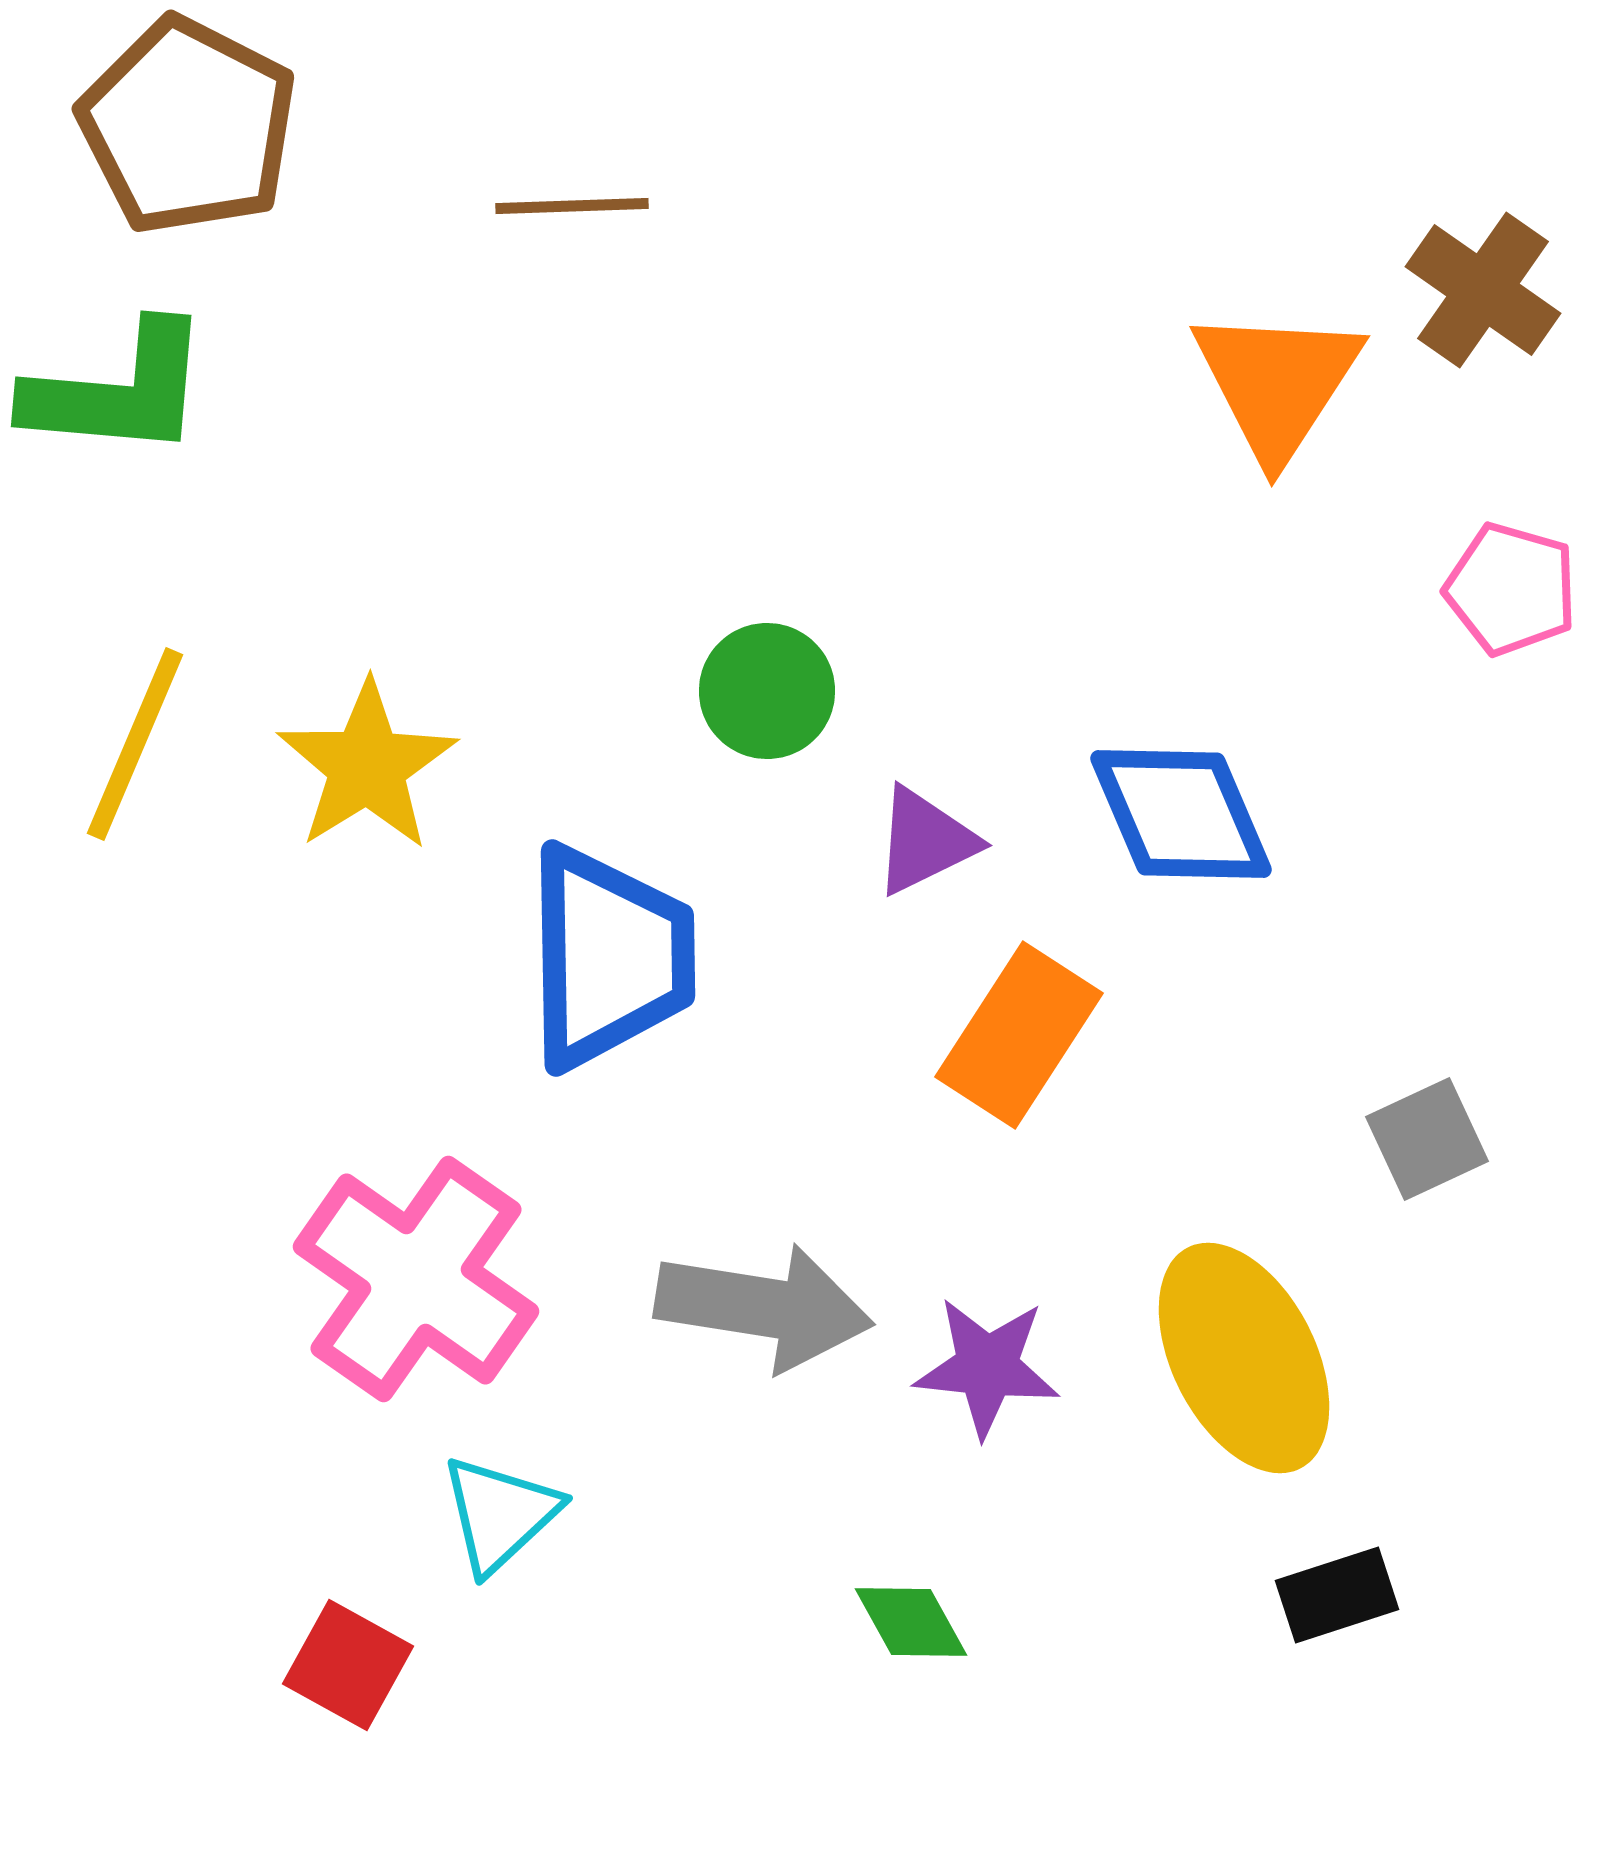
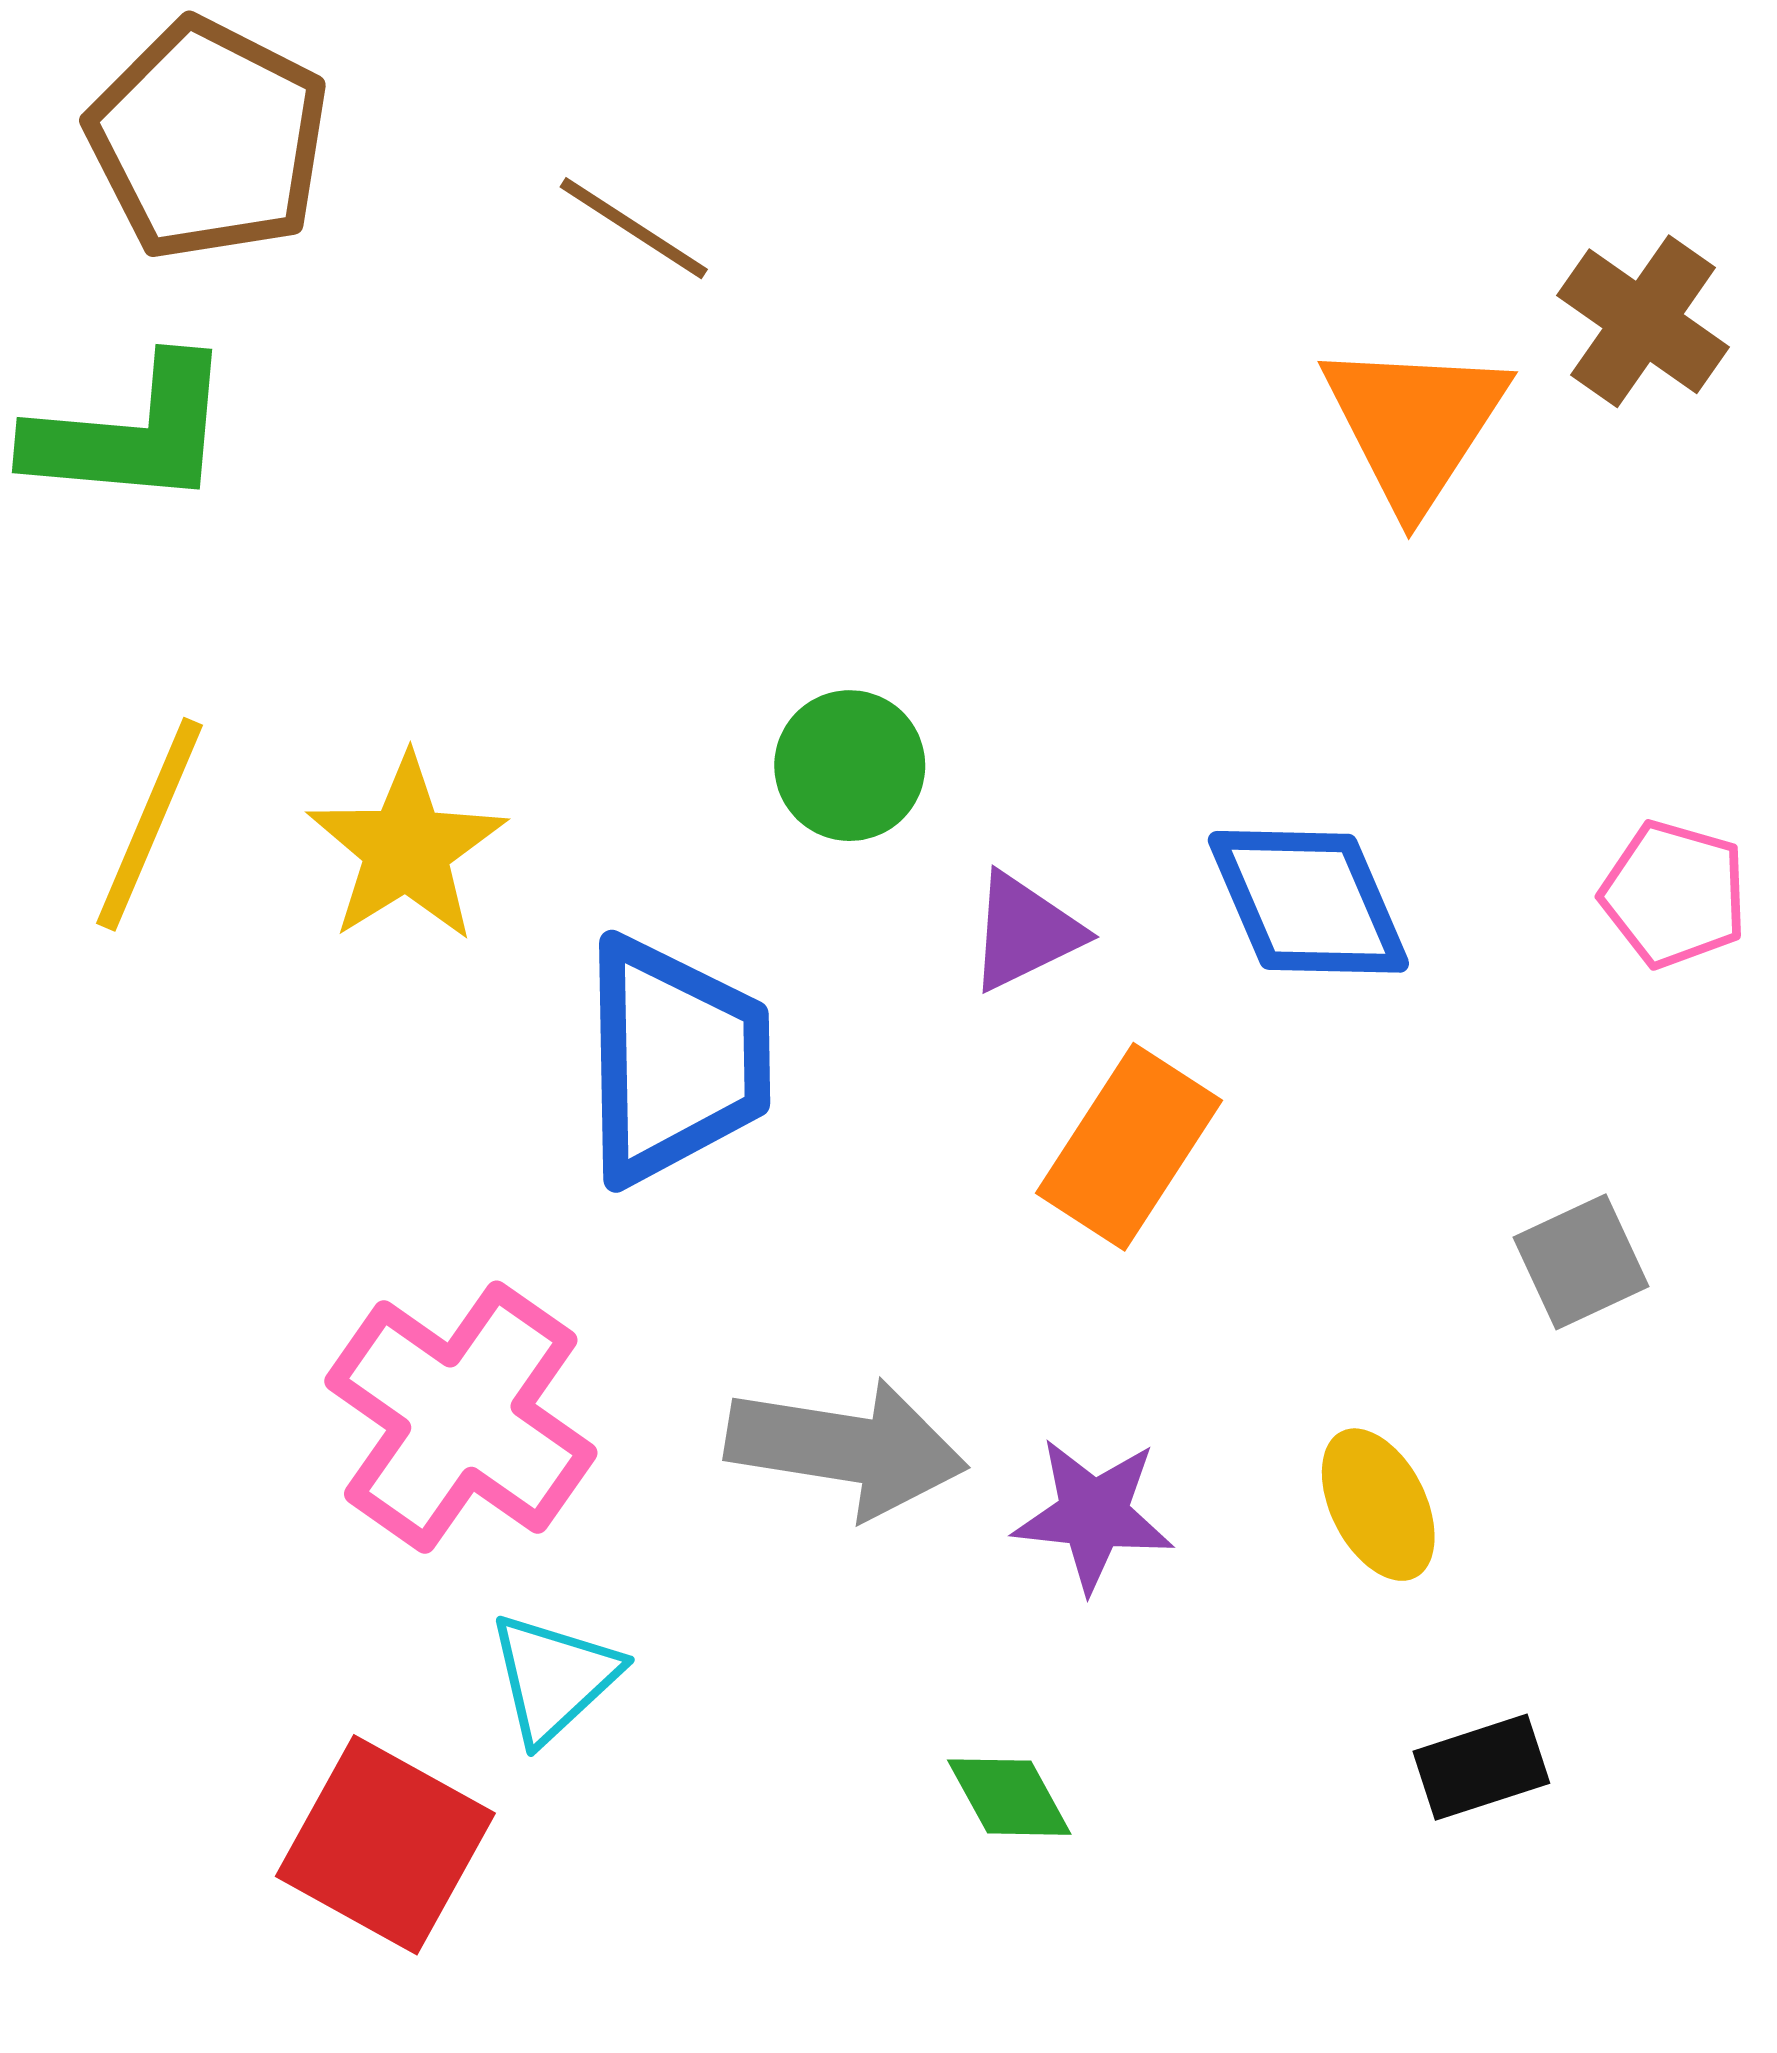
brown line: (572, 206) -> (634, 228), turned 35
pink pentagon: (1511, 589) -> (1674, 894), moved
yellow ellipse: (1244, 1358) -> (1378, 1505), size x0.6
red square: (348, 1665) -> (385, 1845), size x1.5

